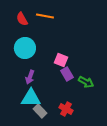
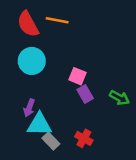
red semicircle: (22, 19) -> (28, 24), size x1.5
purple arrow: (30, 77) -> (29, 108), moved
green arrow: (86, 82) -> (119, 98), moved

